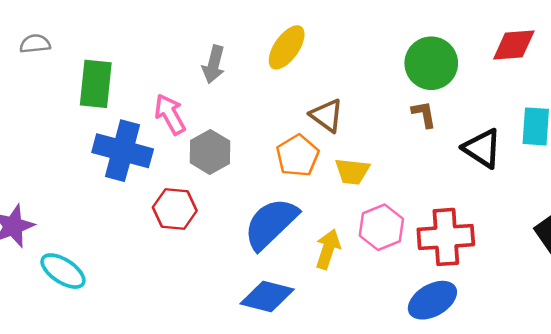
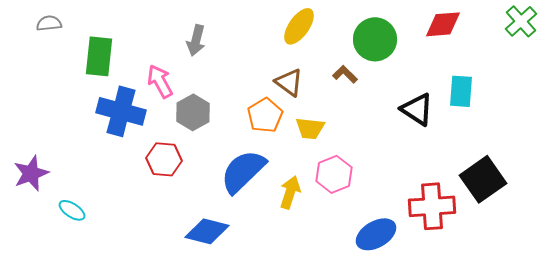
yellow ellipse: (287, 47) -> (299, 26), moved
brown L-shape: (424, 114) -> (345, 74), moved, turned -35
red cross: (446, 237) -> (432, 206), moved
cyan ellipse: (63, 271) -> (72, 210), size x0.7
blue diamond: (267, 297) -> (207, 231), moved

